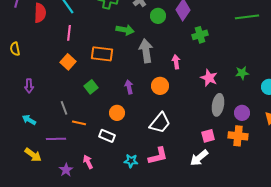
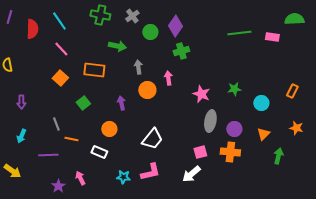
pink line: (69, 33) -> (61, 49), turned -49
green cross: (200, 35) -> (181, 51), moved
gray arrow: (146, 51) -> (138, 67), size x0.6
orange circle: (160, 86) -> (147, 90), moved
cyan arrow: (29, 120) -> (21, 136), turned -96
yellow arrow: (33, 155) -> (12, 171), moved

